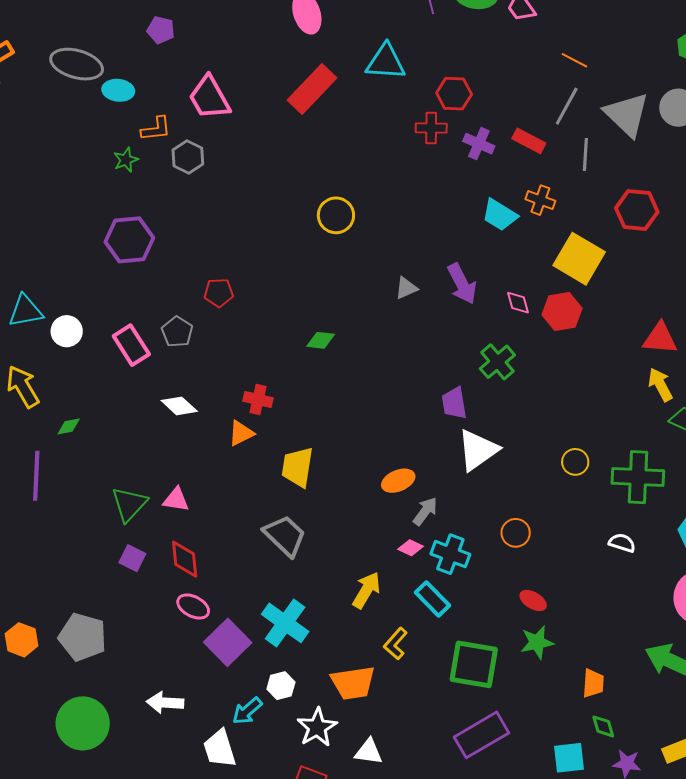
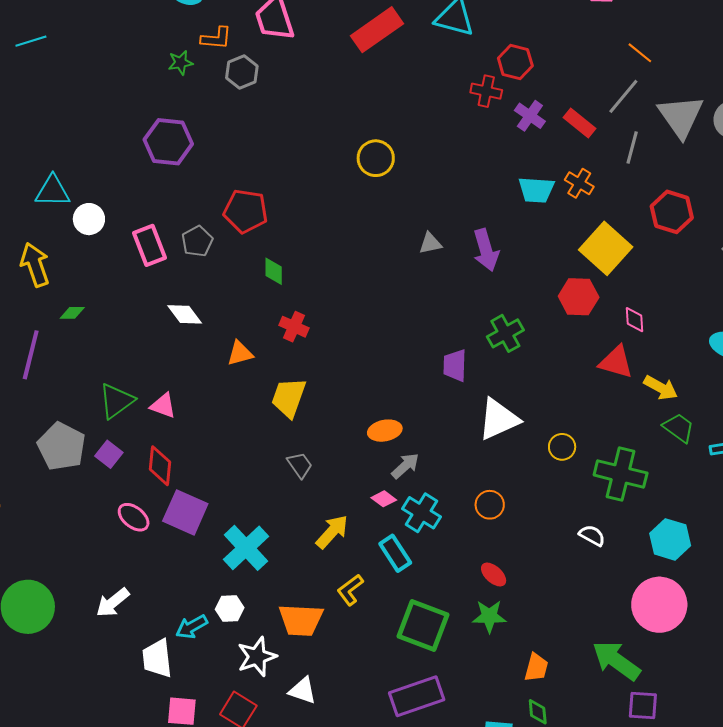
cyan trapezoid: (500, 215) -> (536, 190), turned -39
red pentagon: (219, 293) -> (246, 211), size x1.5
pink diamond: (518, 303) -> (635, 320), moved
red triangle: (660, 338) -> (616, 362), moved
green diamond: (321, 340) -> (274, 271), moved, turned 72
yellow arrow: (660, 385) -> (661, 388), turned 136
red cross: (258, 399) -> (294, 327), moved
white triangle: (478, 450) -> (499, 419), moved
gray trapezoid: (285, 536) -> (300, 465), moved, size x0.6
pink ellipse: (193, 607) -> (134, 517), moved
gray pentagon: (83, 637) -> (61, 446), moved
purple square: (228, 642) -> (185, 512), moved, turned -33
white arrow: (165, 703) -> (113, 602), turned -54

